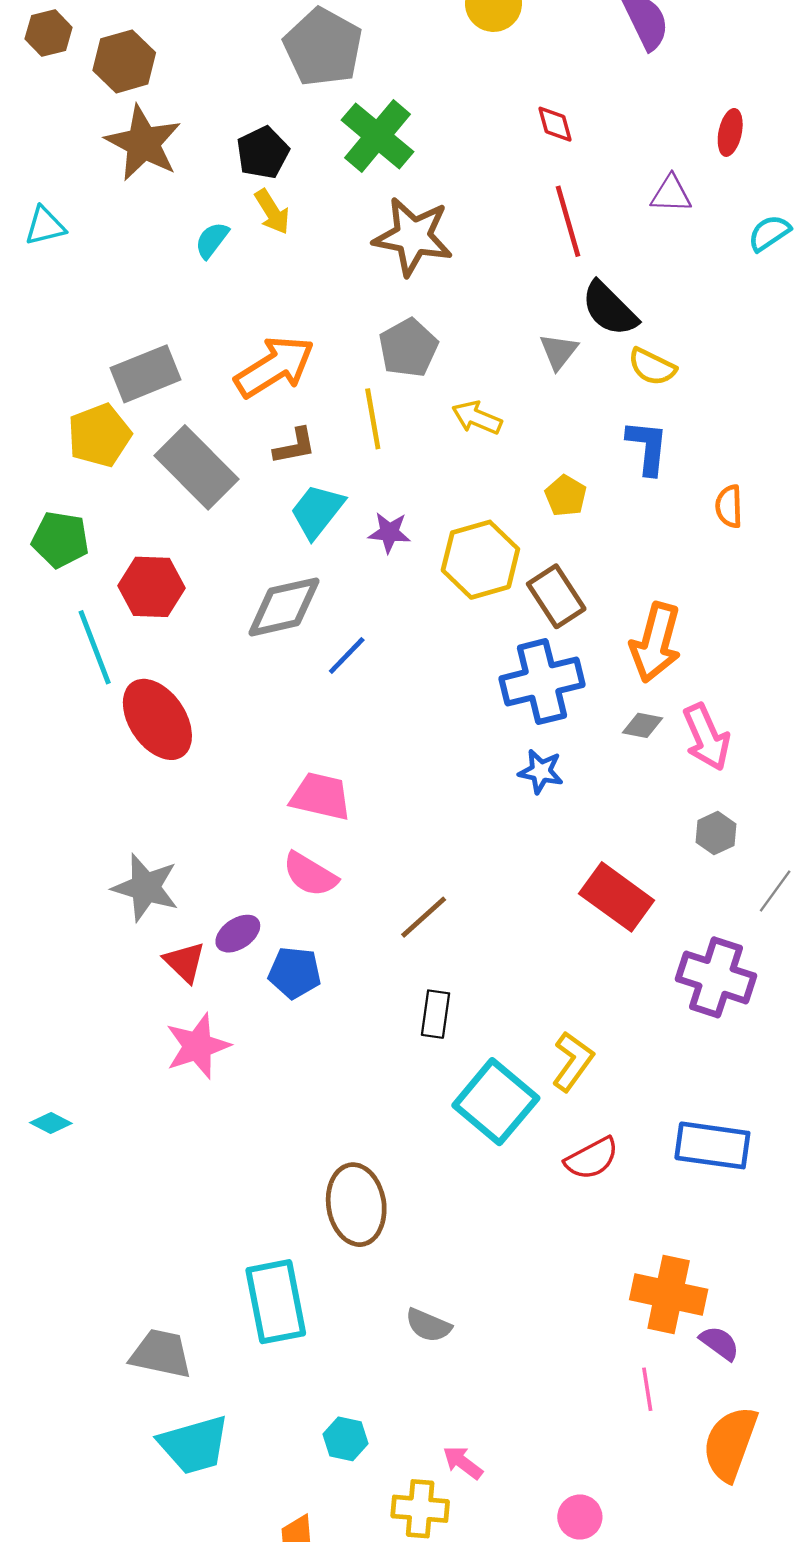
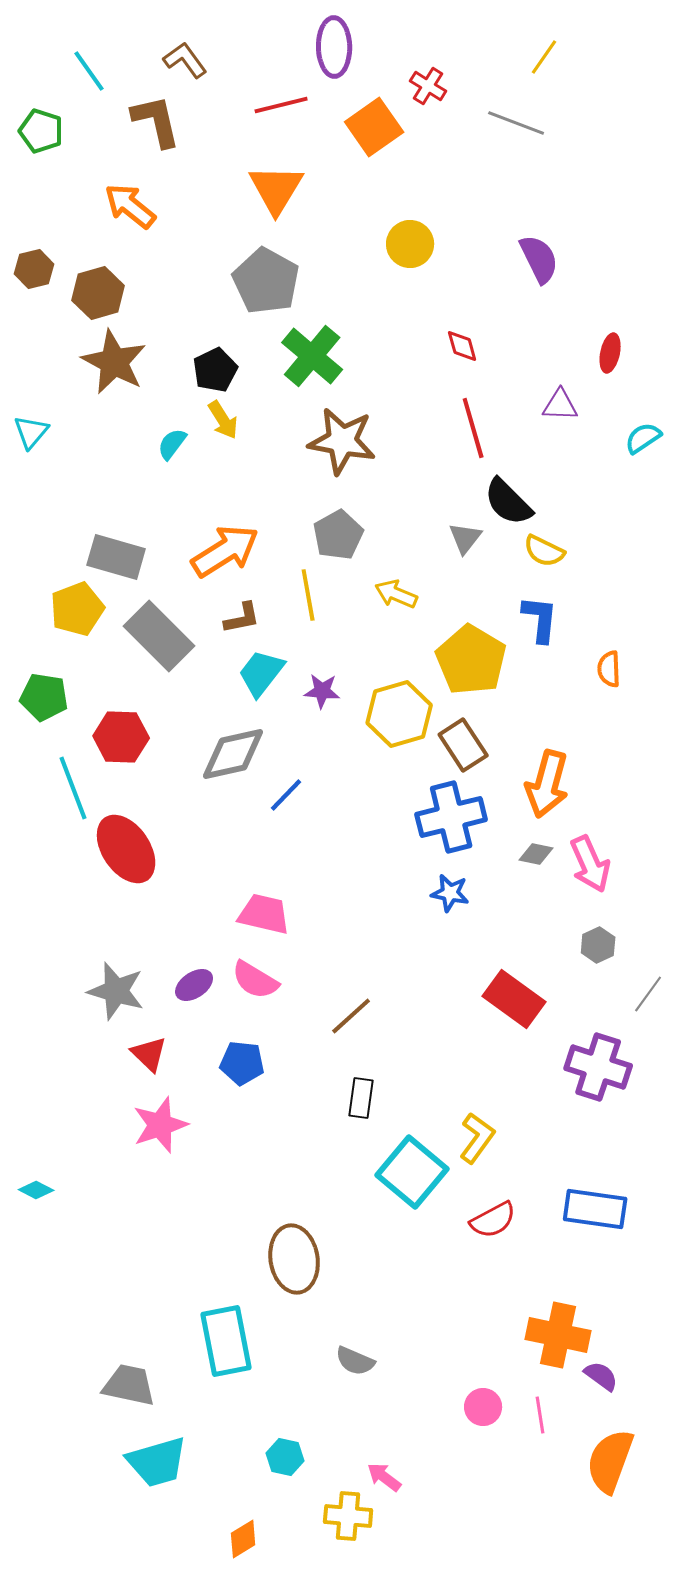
cyan triangle: (45, 226) -> (31, 432), turned -36
gray rectangle: (146, 374) -> (116, 557), turned 38
yellow pentagon: (566, 496) -> (471, 660), size x2.0
purple ellipse: (238, 934) -> (194, 985), moved
pink circle: (580, 1517) -> (483, 1407), moved

